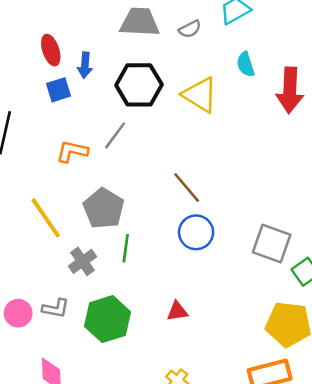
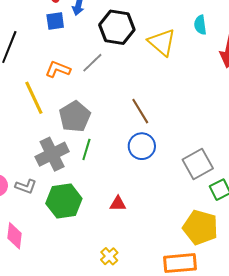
yellow line: (46, 218) -> (34, 98), moved
gray square: (272, 244) -> (198, 164), turned 32
gray cross: (82, 261) -> (52, 154), size x1.5

